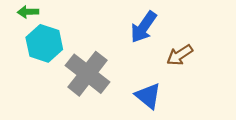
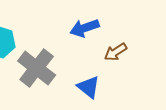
blue arrow: (143, 27) -> (85, 28), turned 36

